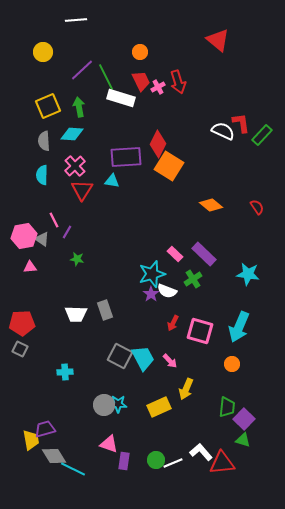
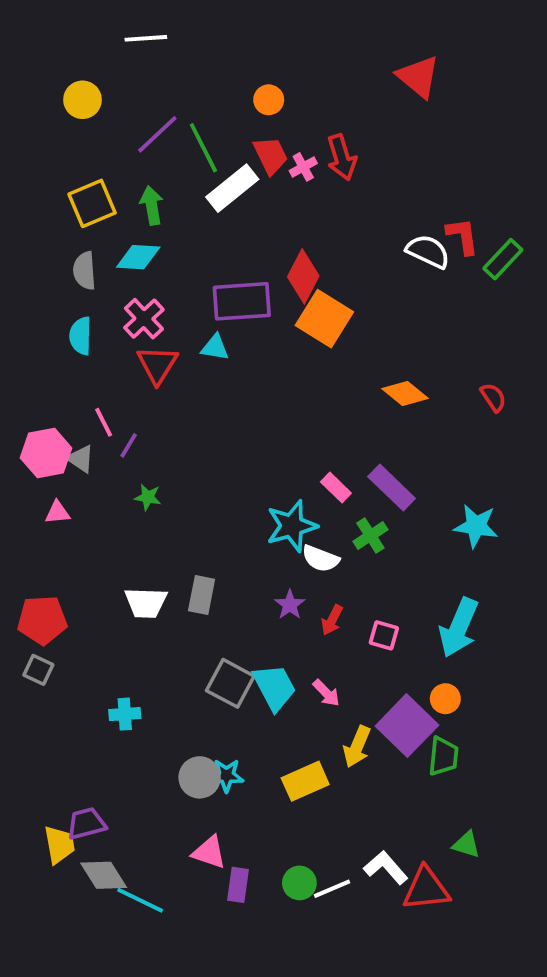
white rectangle: (121, 98) -> (232, 188), turned -56
purple star: (151, 294) -> (290, 605), moved
gray rectangle: (105, 310) -> (202, 595), turned 30
pink square: (200, 331) -> (384, 635), size x0.6
green trapezoid: (227, 407) -> (443, 756), moved
purple square: (244, 419) -> (407, 726), moved, size x1.4

